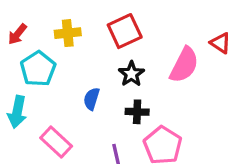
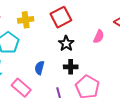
pink semicircle: (184, 65) -> (99, 37), size x0.6
blue semicircle: (92, 99) -> (40, 68), moved

